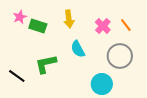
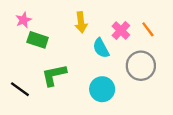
green rectangle: (38, 26) -> (38, 40), moved
cyan semicircle: (78, 49) -> (101, 48), moved
cyan circle: (102, 84) -> (102, 89), moved

